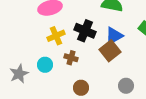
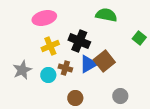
blue triangle: (114, 36) -> (88, 64), moved
cyan circle: (45, 65) -> (48, 75), moved
gray star: (19, 74) -> (22, 70), moved

